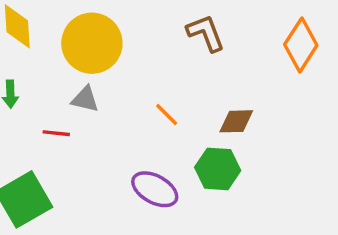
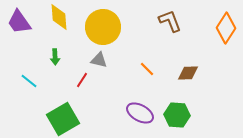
red line: (56, 133) -> (82, 80), turned -63
green hexagon: (218, 169) -> (177, 115), moved

